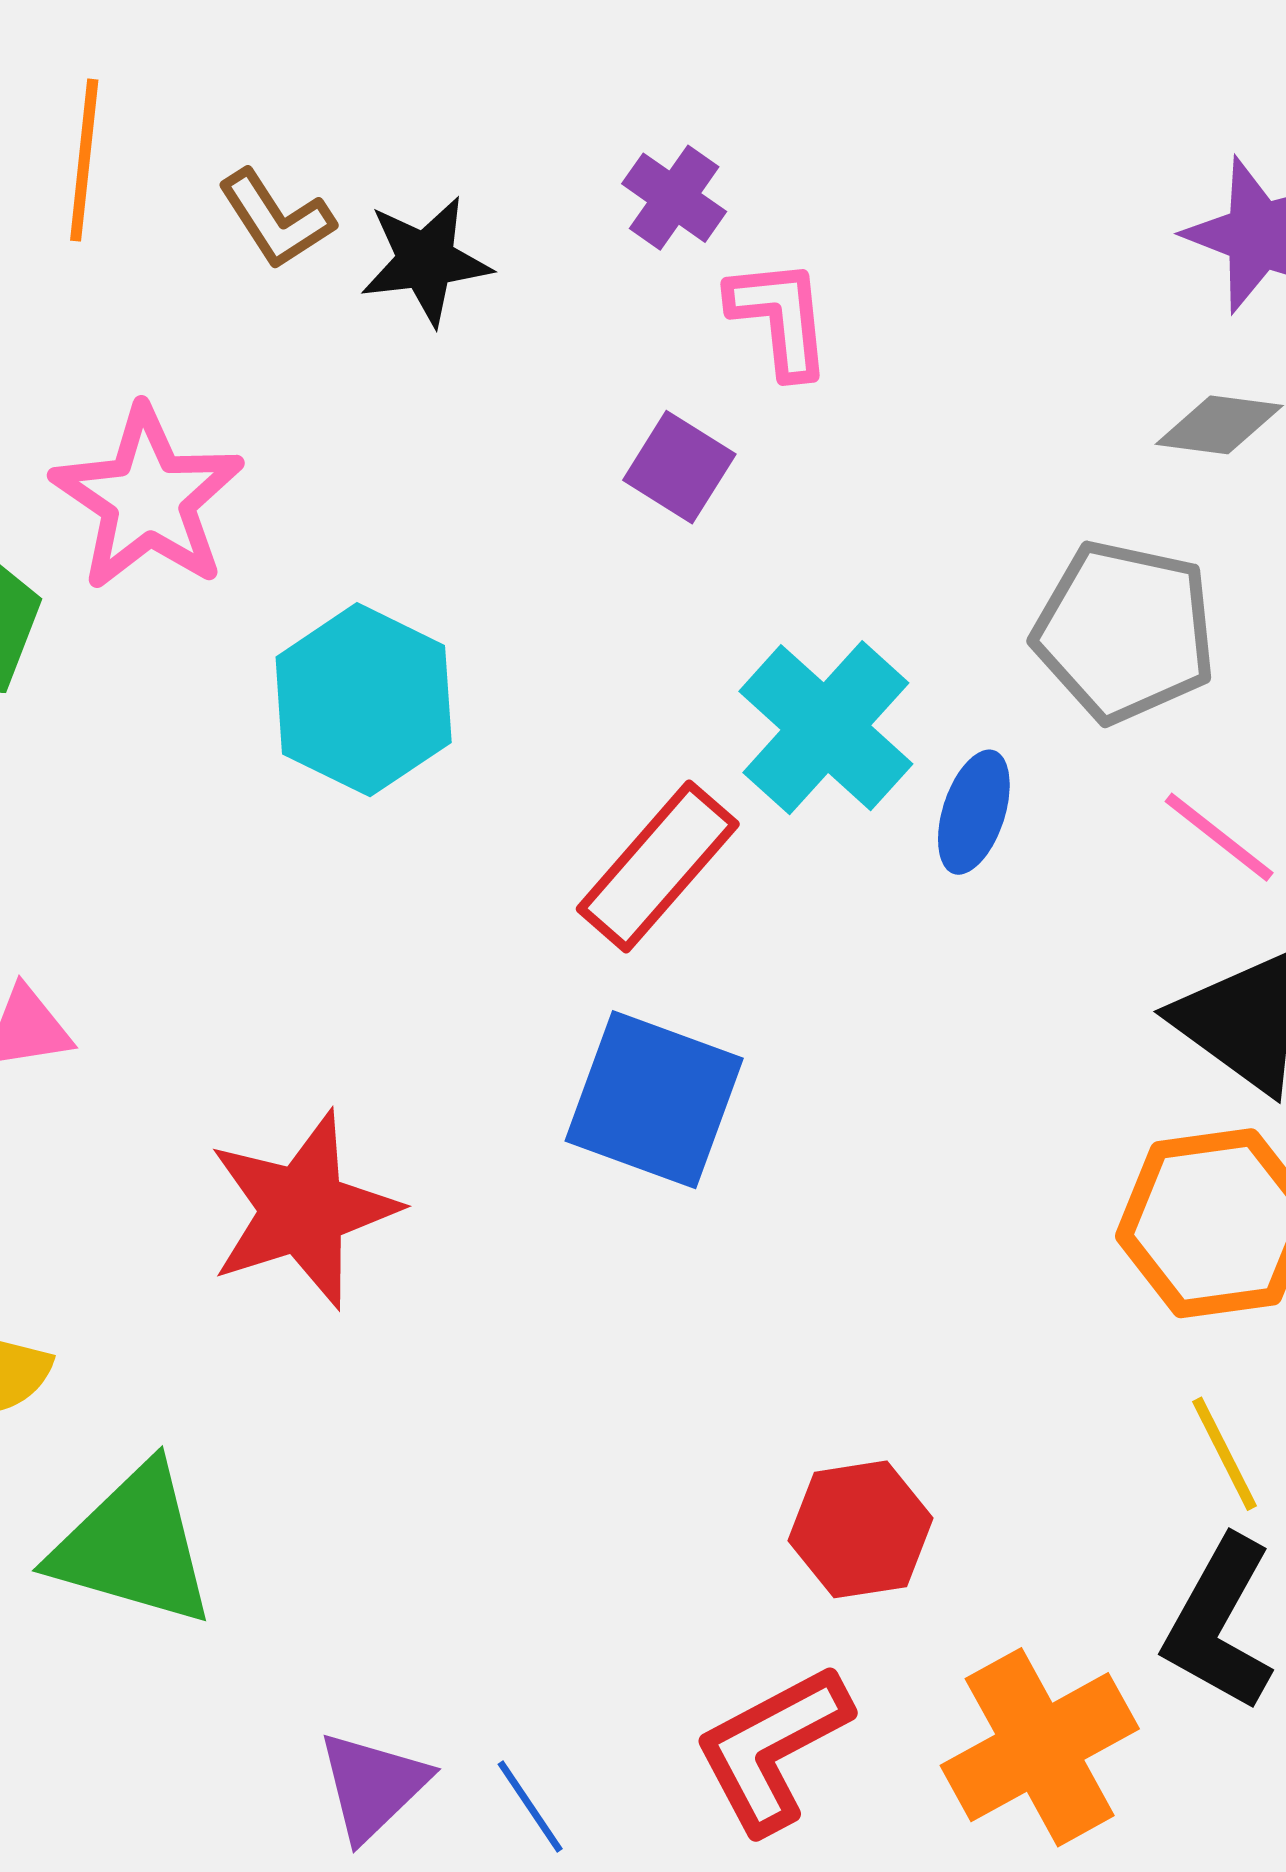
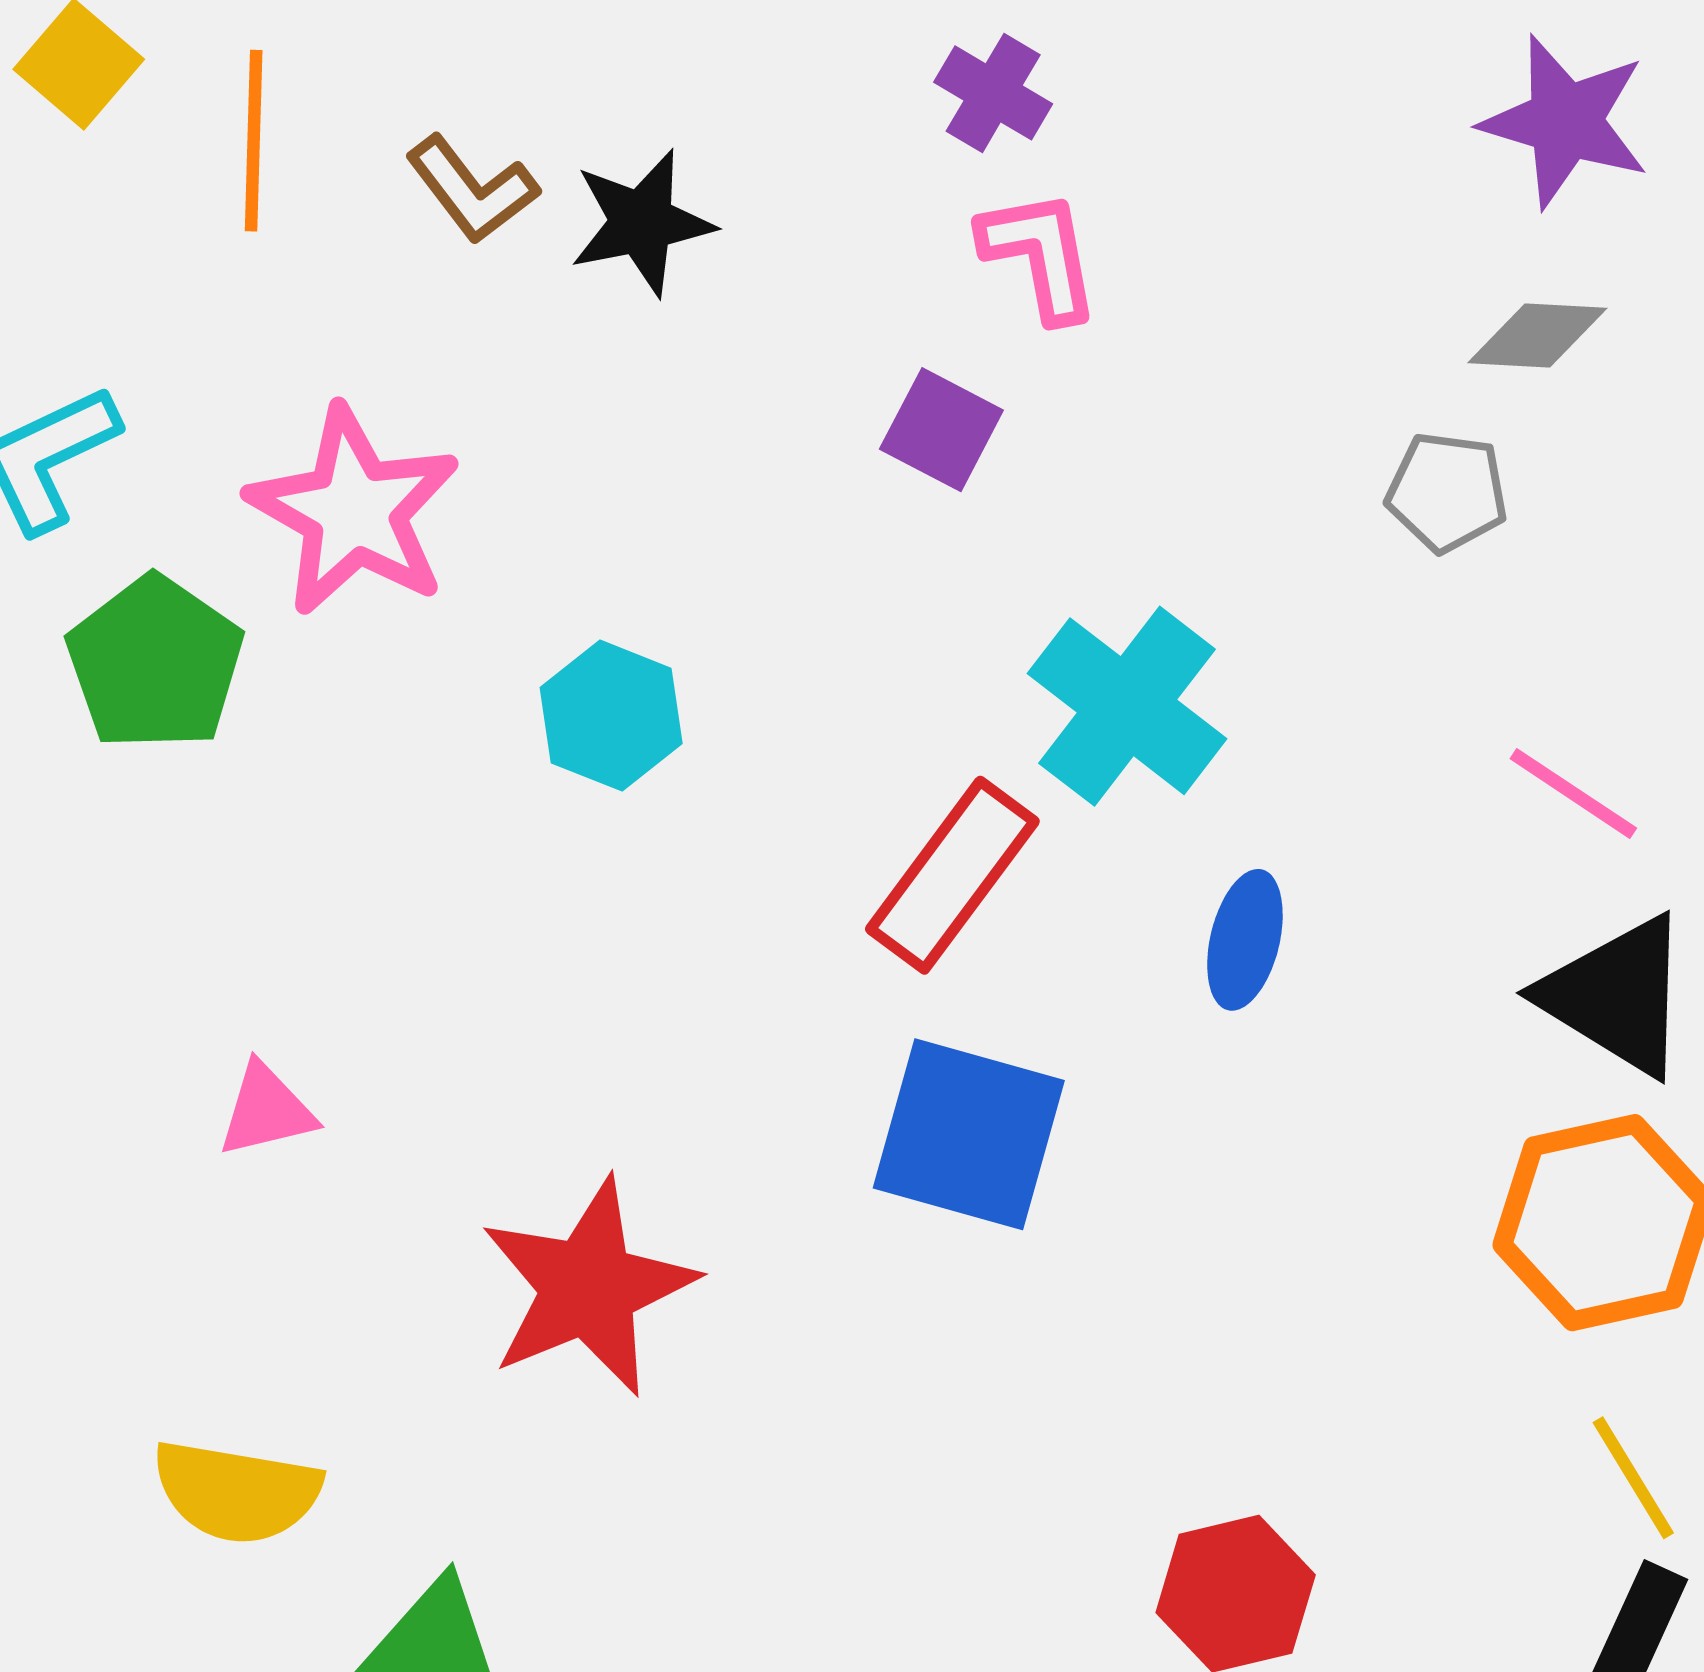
purple cross: (674, 198) -> (993, 93), moved
gray pentagon: (1125, 632) -> (1447, 492), moved, size x0.6
cyan hexagon: (364, 700) -> (611, 716), size x0.7
blue ellipse: (974, 812) -> (1245, 940), moved

